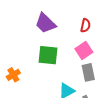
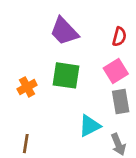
orange cross: (13, 75) -> (27, 87), moved

